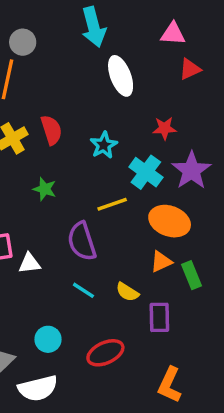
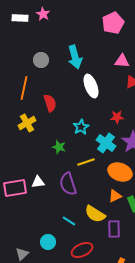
gray circle: (23, 42) -> (41, 60), moved
red semicircle: (51, 130) -> (50, 103), moved
green star: (45, 189) -> (59, 147), moved
white triangle: (29, 263) -> (38, 182), moved
cyan line: (83, 290) -> (69, 221), moved
yellow semicircle: (127, 292) -> (95, 214), size x1.5

